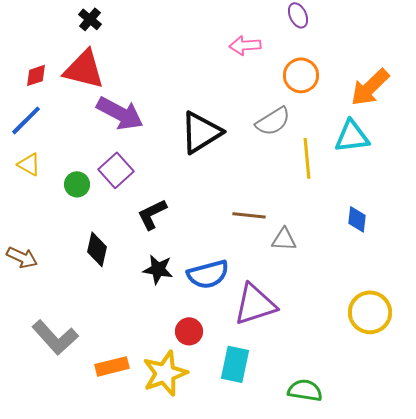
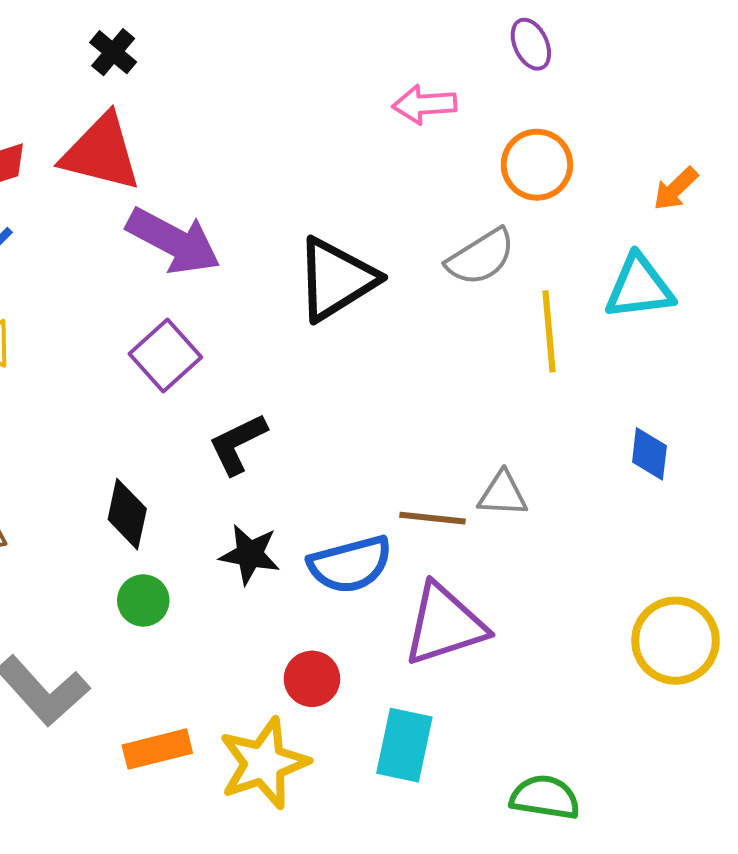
orange arrow: (370, 87) -> (675, 189), size x0.6
green circle: (77, 184) -> (143, 600), moved
brown line: (249, 215) -> (432, 518), moved

